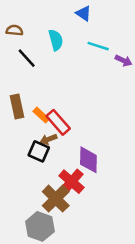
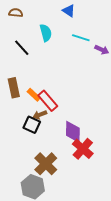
brown semicircle: (15, 30) -> (16, 13), moved
red cross: (71, 182) -> (83, 149), moved

